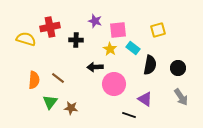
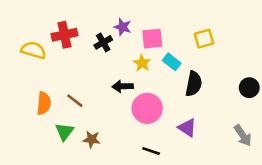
black cross: (76, 40) -> (103, 42), moved, turned -32
black circle: (178, 68) -> (249, 88), moved
gray arrow: (181, 97) -> (243, 135), moved
black line: (129, 115) -> (151, 151), moved

